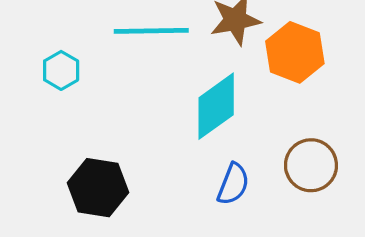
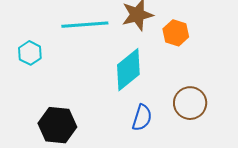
orange hexagon: (295, 52) -> (176, 33), size x0.7

